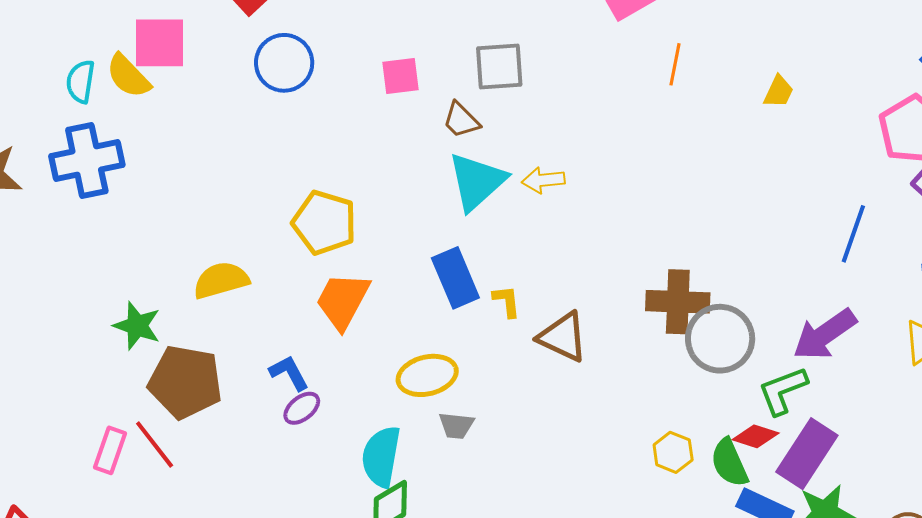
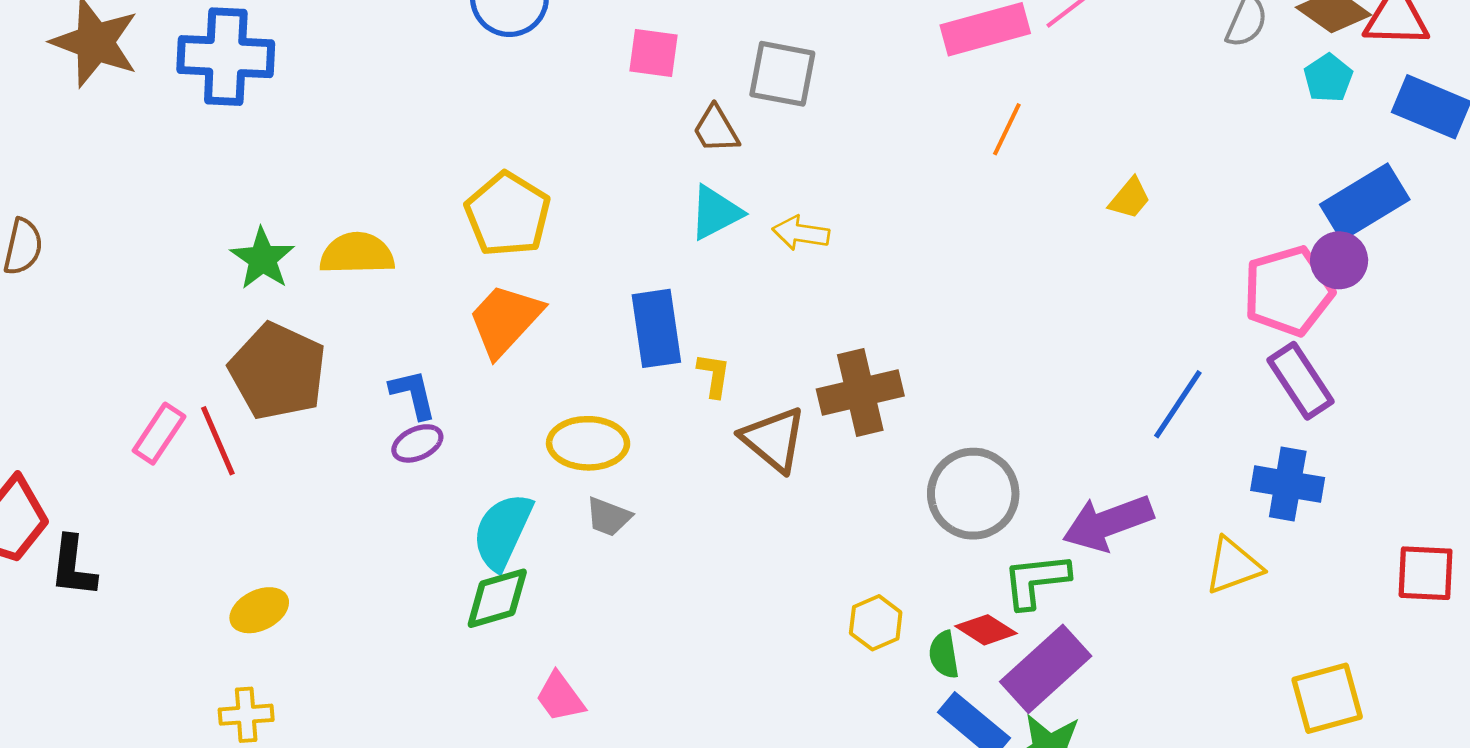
cyan triangle: (477, 181) -> (716, 213), size x0.7
brown cross: (678, 302) -> (860, 392), moved, turned -30
green star: (137, 326) -> (263, 259), moved
green semicircle: (729, 463) -> (944, 655), size x0.7

